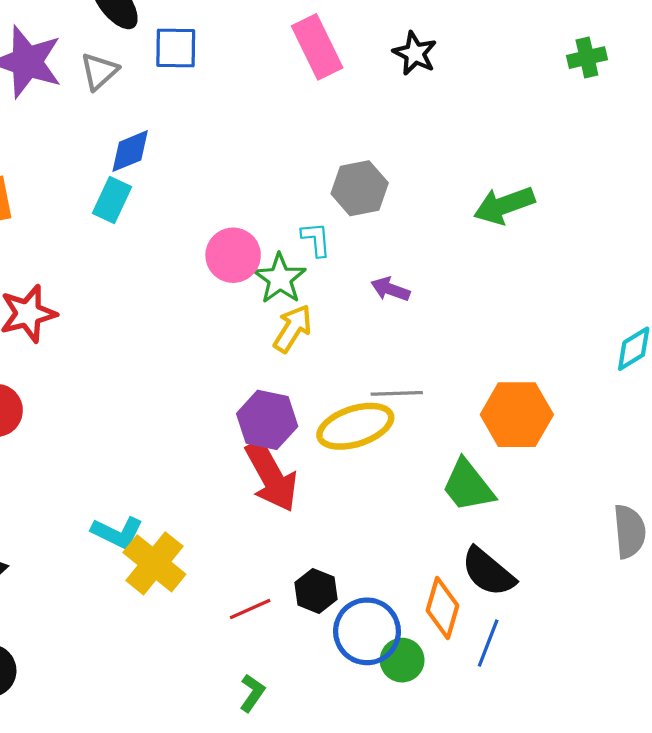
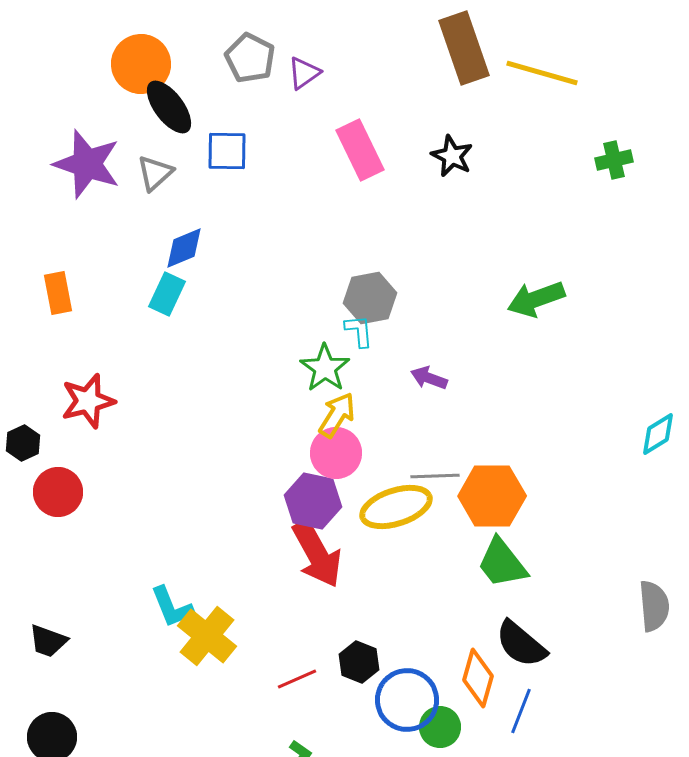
gray hexagon: (360, 188) -> (370, 298), moved
pink circle: (233, 255) -> (336, 453), moved
orange hexagon: (517, 415) -> (492, 496), moved
cyan L-shape: (117, 533) -> (172, 607), turned 42

